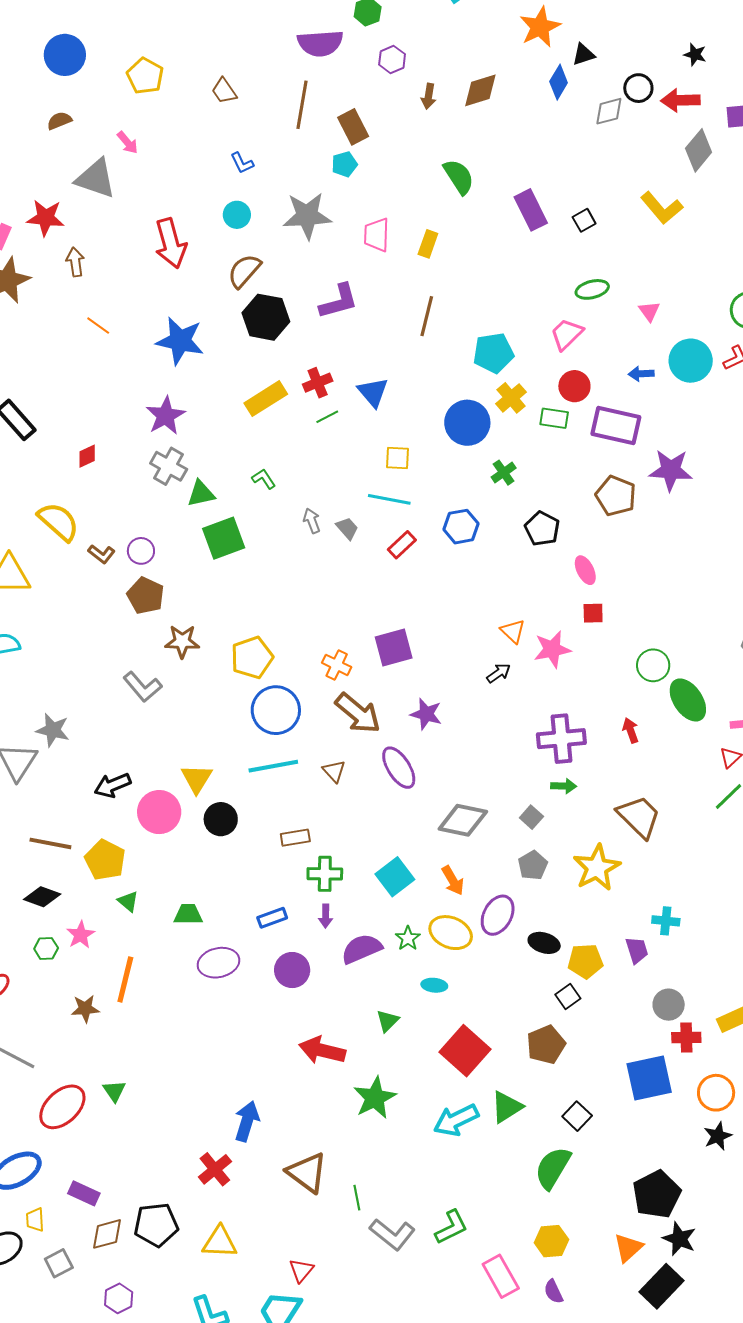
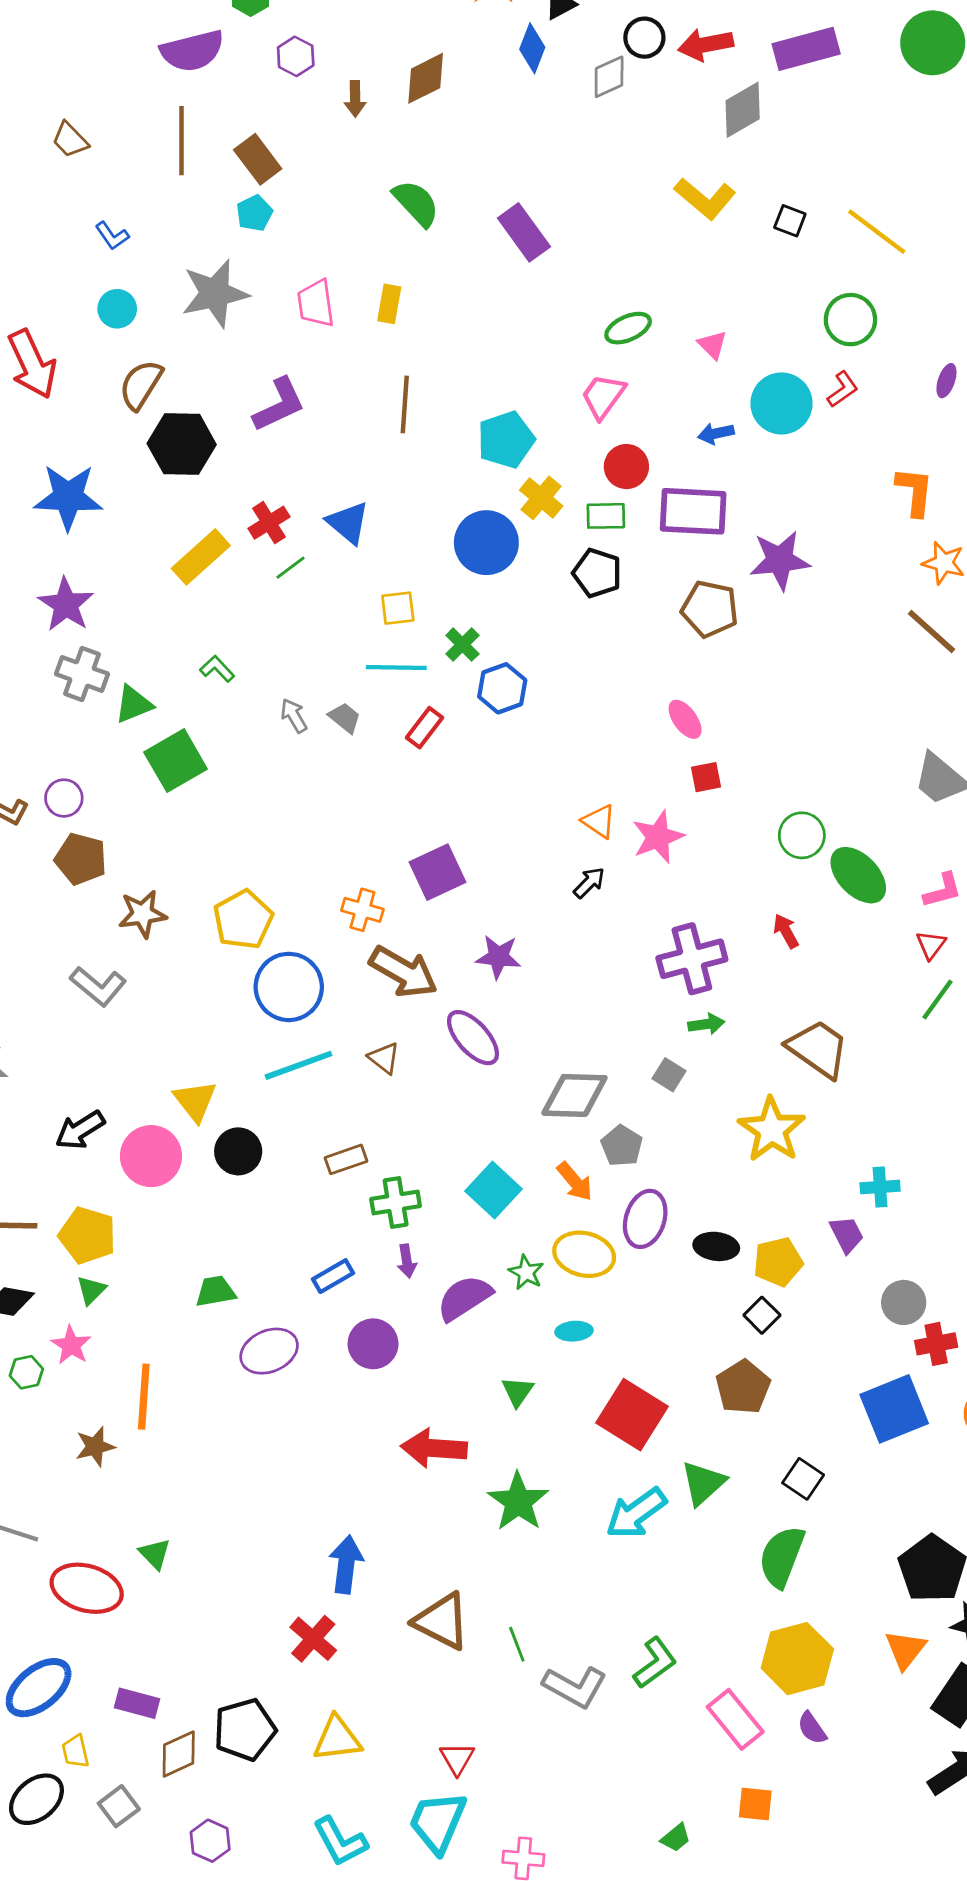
gray diamond: (699, 150) -> (743, 110), turned 30
black square: (584, 220) -> (790, 221), moved, turned -30
green cross: (504, 473) -> (462, 645), moved
black pentagon: (542, 529) -> (597, 573), moved
gray pentagon: (533, 865) -> (622, 1146), moved
green triangle: (128, 901) -> (91, 1290), moved, turned 45
red ellipse: (62, 1107) -> (87, 1588), turned 69
yellow hexagon: (551, 1241) -> (797, 1659), size x1.5

